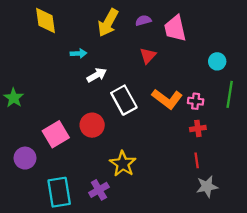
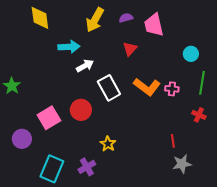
cyan arrow: (78, 53) -> (69, 47), size x1.5
red cross: (198, 128) -> (199, 115), moved, turned 32
yellow star: (123, 164) -> (108, 144), size x0.7
cyan rectangle: (59, 192) -> (52, 169), turned 32

